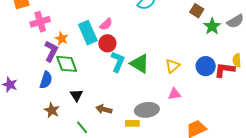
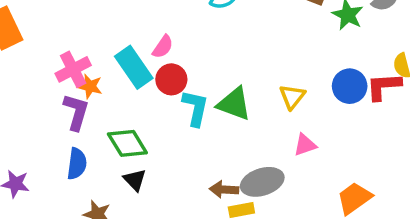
pink cross: (40, 22) -> (73, 69), moved
green diamond: (67, 64) -> (127, 143), moved
brown arrow: (104, 109) -> (224, 189), moved

